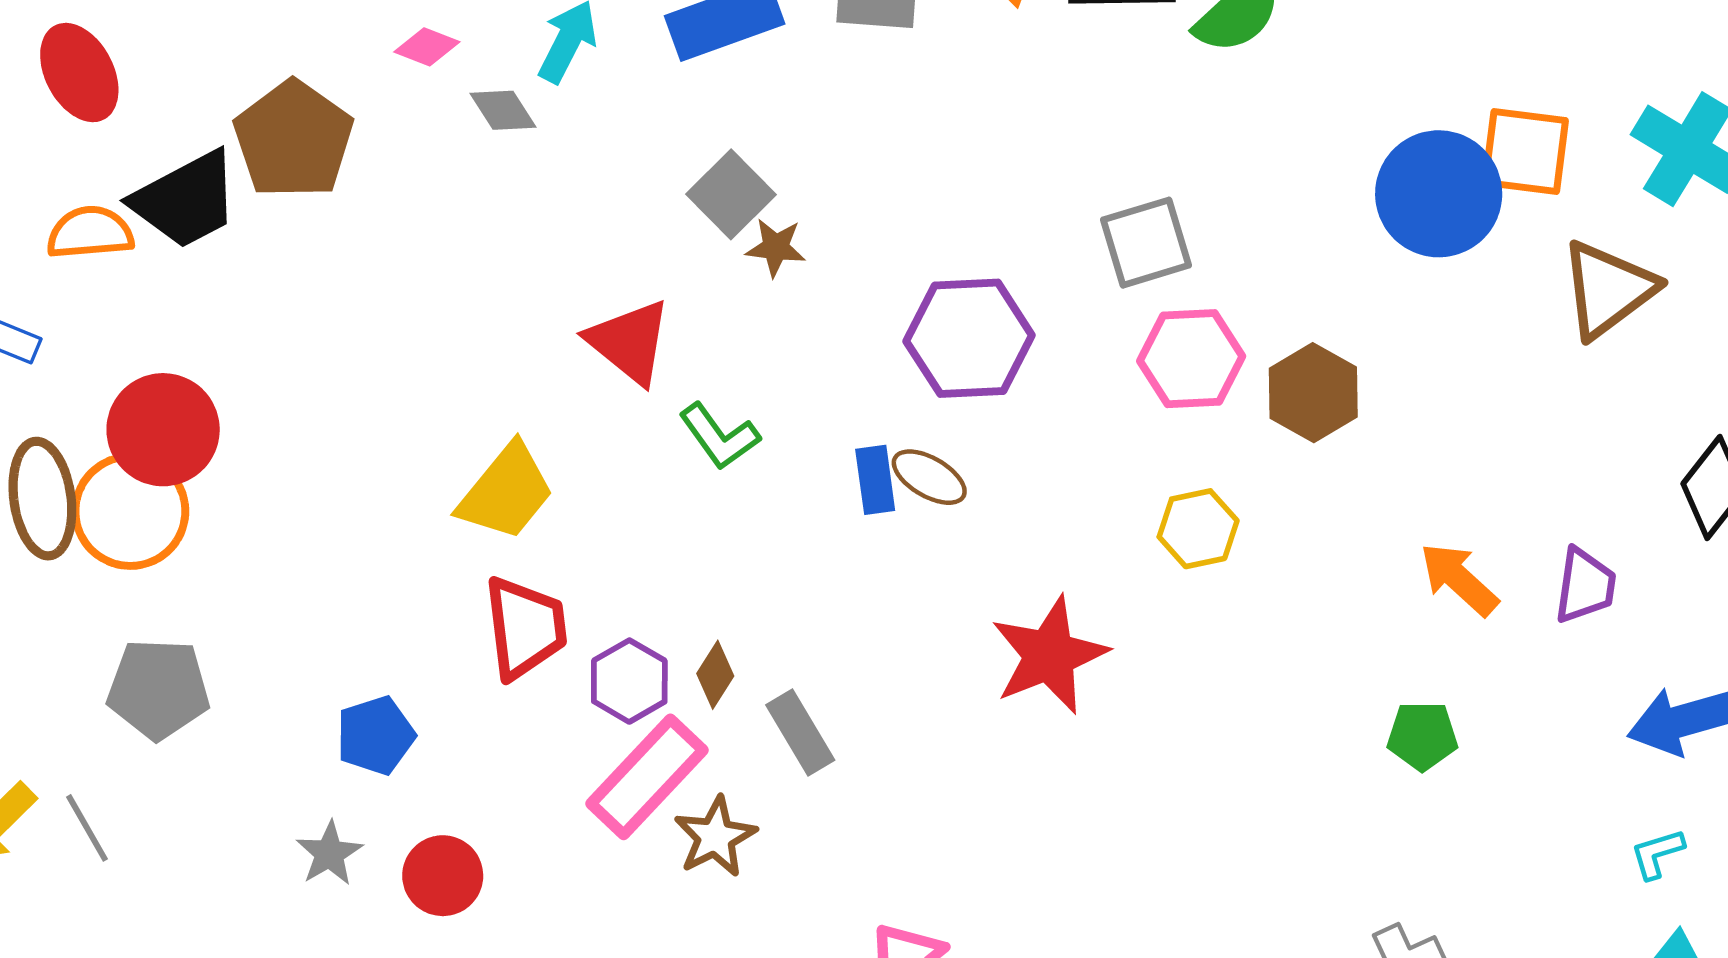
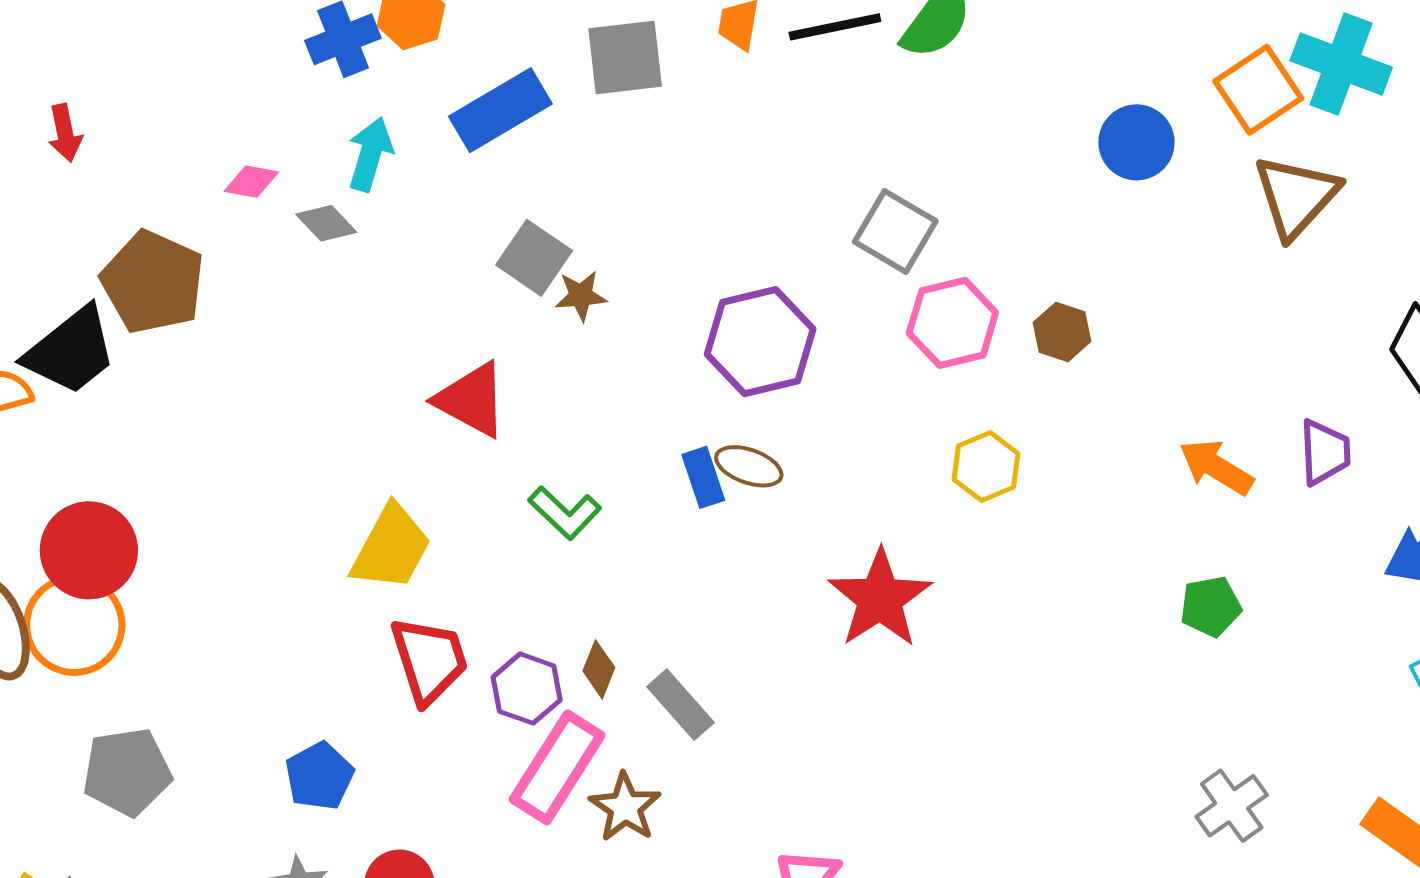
orange square: (1525, 151) -> (1258, 90), moved, turned -30
blue circle: (1439, 194) -> (1136, 142), size x0.7
gray square: (1146, 243) -> (895, 231), turned -32
brown hexagon: (1313, 393) -> (1062, 332), size x0.7
green L-shape: (719, 436) -> (565, 513), moved

